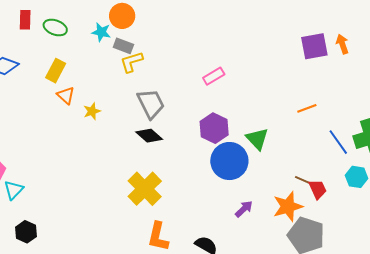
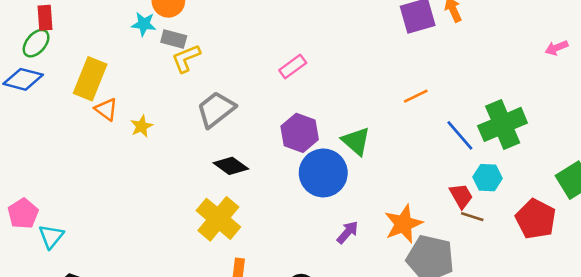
green ellipse: (55, 28) -> (36, 43), moved, turned -65
yellow rectangle: (56, 71) -> (90, 79), size x1.4
gray trapezoid: (151, 104) -> (216, 109), turned -96
black diamond: (149, 136) -> (231, 166), moved
brown line: (304, 180) -> (472, 217), moved
red trapezoid: (318, 189) -> (461, 196), moved

